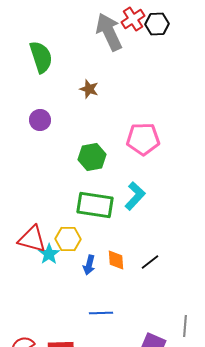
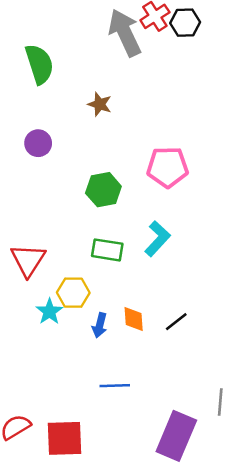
green rectangle: (95, 205) -> (107, 250), size x0.7
red triangle: (32, 239) -> (28, 260), moved, turned 48

